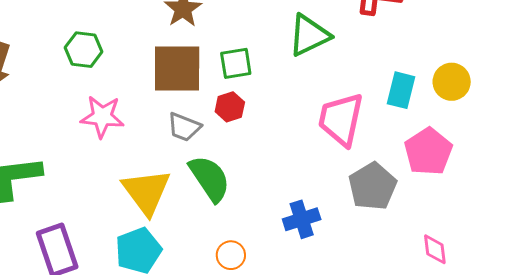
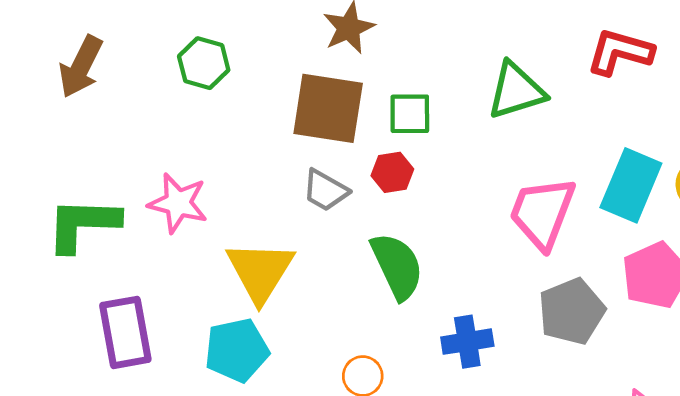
cyan rectangle: (401, 90) -> (631, 185), size x1.4
pink star: (102, 117) -> (178, 203), moved
green semicircle: (210, 178) -> (397, 266), moved

